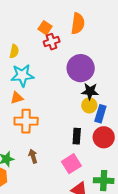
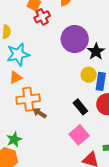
black star: (90, 91) -> (96, 51), moved, turned -30
black rectangle: (77, 136) -> (80, 107), turned -35
brown arrow: (33, 156) -> (39, 113), moved, turned -32

